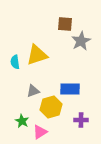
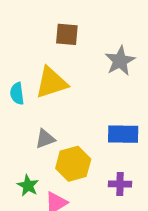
brown square: (65, 24) -> (67, 34), moved
blue rectangle: (70, 89) -> (123, 134), moved

